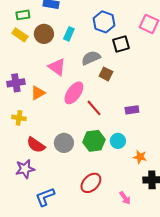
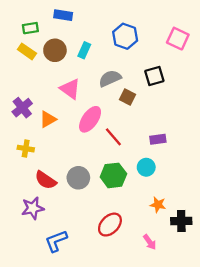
black square: (121, 44) -> (154, 76), moved
purple cross: (16, 83) -> (22, 108), turned -30
cyan circle: (118, 141) -> (146, 167), moved
orange star: (140, 157) -> (158, 205), moved

